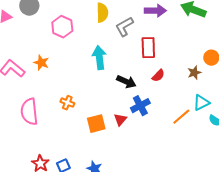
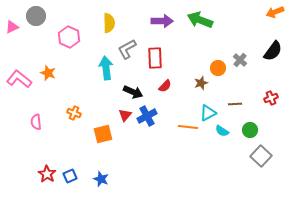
gray L-shape: (124, 27) -> (127, 49), moved
pink semicircle: (29, 112) -> (36, 122), size x0.6
orange line: (181, 117) -> (188, 127), turned 48
red triangle: (120, 120) -> (125, 115), moved

